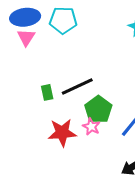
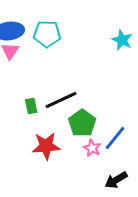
pink star: (91, 127) -> (92, 148), moved

